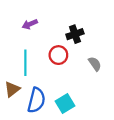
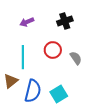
black cross: (75, 34) -> (65, 21), moved
gray semicircle: (95, 64) -> (76, 58), moved

